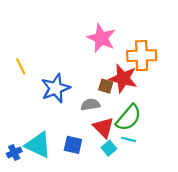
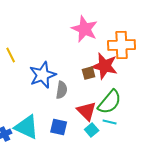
brown square: (106, 86) -> (89, 73), turned -32
gray semicircle: (90, 105) -> (62, 90), moved, turned 108

